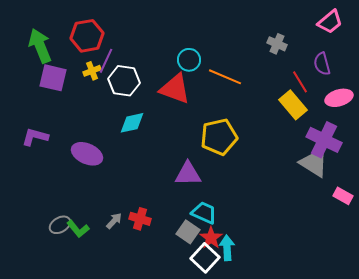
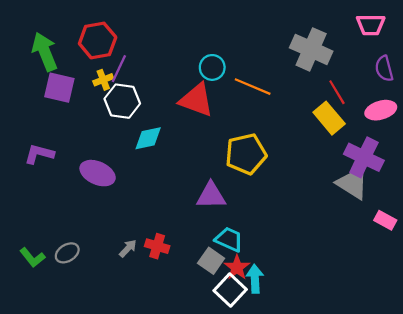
pink trapezoid: (330, 22) -> (371, 25), turned 40
gray cross: (277, 44) -> (311, 49), size x1.8
purple semicircle: (322, 64) -> (384, 69), moved
white hexagon: (124, 81) -> (122, 101), moved
green L-shape: (78, 229) -> (32, 257), moved

